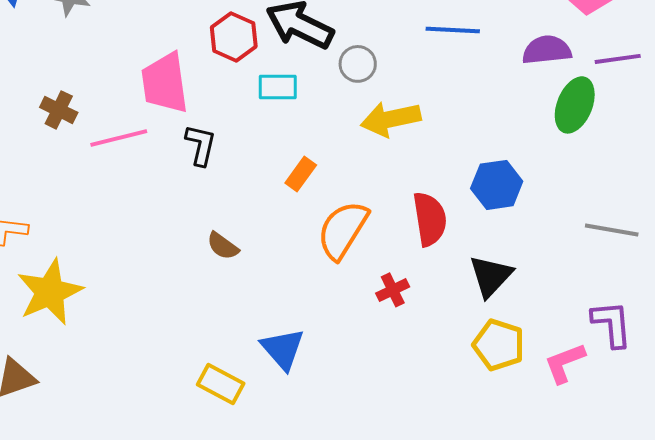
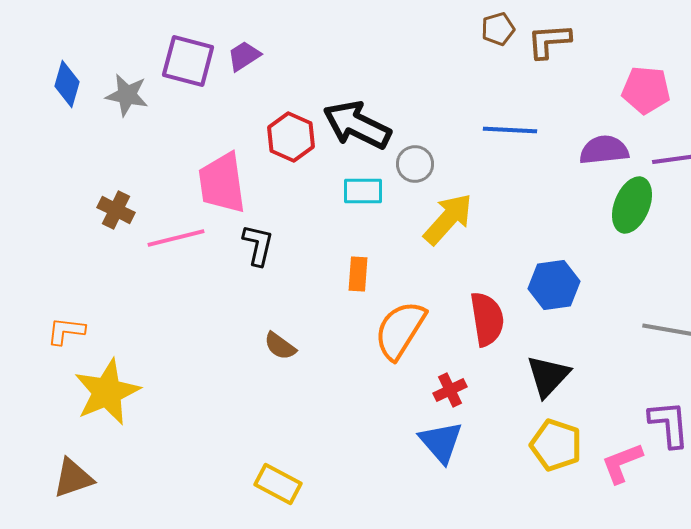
cyan rectangle: (278, 87) -> (363, 191), moved
yellow arrow: (391, 119) -> (448, 219), turned 144
orange rectangle: (301, 174) -> (358, 274), turned -32
blue triangle: (283, 349) -> (441, 442), moved

